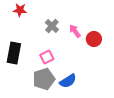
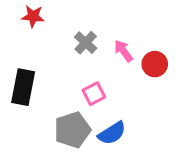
pink square: (47, 57) -> (94, 94), moved

